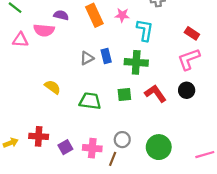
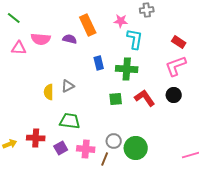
purple semicircle: (61, 15) -> (70, 39), moved
pink star: (122, 15) -> (121, 21), moved
gray triangle: (87, 58) -> (68, 86), moved
yellow semicircle: (53, 87) -> (49, 92), turned -126
green trapezoid: (90, 101) -> (70, 121), moved
green circle: (159, 147) -> (136, 148), moved

